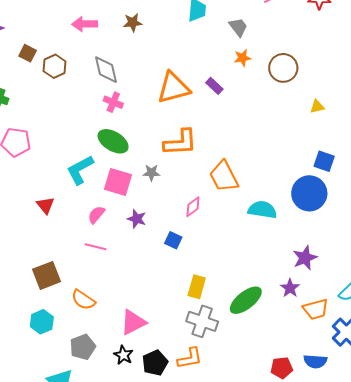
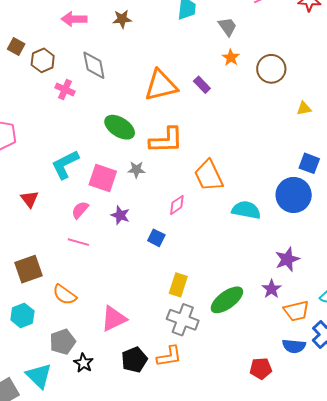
orange star: (242, 58) -> (231, 57), turned -30
pink cross: (113, 102) -> (65, 89), moved
green ellipse: (113, 141) -> (120, 127), moved
black star: (123, 355) -> (83, 363), moved
blue semicircle: (315, 361) -> (294, 346), moved

